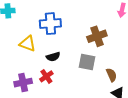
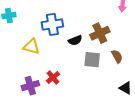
black semicircle: (53, 57) -> (75, 40), moved
brown semicircle: (111, 75) -> (117, 56), moved

